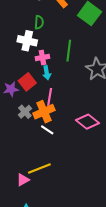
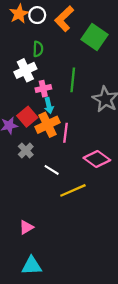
white cross: (27, 41) -> (25, 70), turned -36
pink line: (50, 97) -> (65, 133), moved
orange cross: (44, 112) -> (47, 125), moved
yellow line: (39, 168) -> (73, 190), moved

